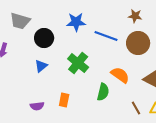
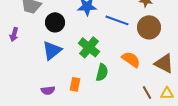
blue triangle: (41, 66) -> (52, 50), size x1.5
green semicircle: (103, 92) -> (102, 72), moved

